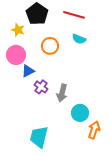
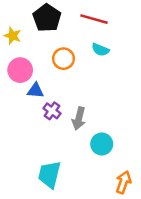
yellow star: (18, 30) -> (13, 36), moved
blue triangle: (28, 71) -> (35, 90), turned 32
orange arrow: (94, 130) -> (123, 182), moved

